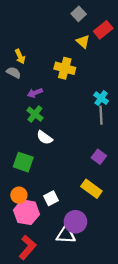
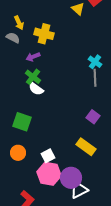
yellow cross: (65, 68) -> (44, 34), moved
white semicircle: (45, 138) -> (36, 89), moved
pink hexagon: (26, 212) -> (49, 174), moved
white triangle: (66, 235) -> (79, 190), moved, turned -30

